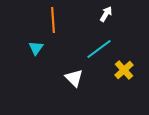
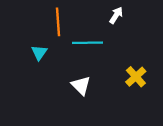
cyan line: (99, 49) -> (88, 43), moved, turned 36

